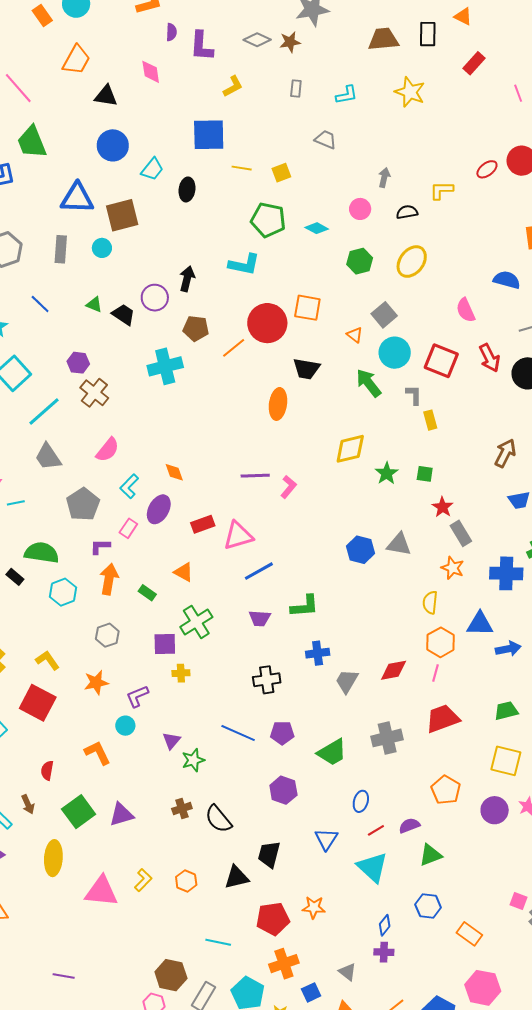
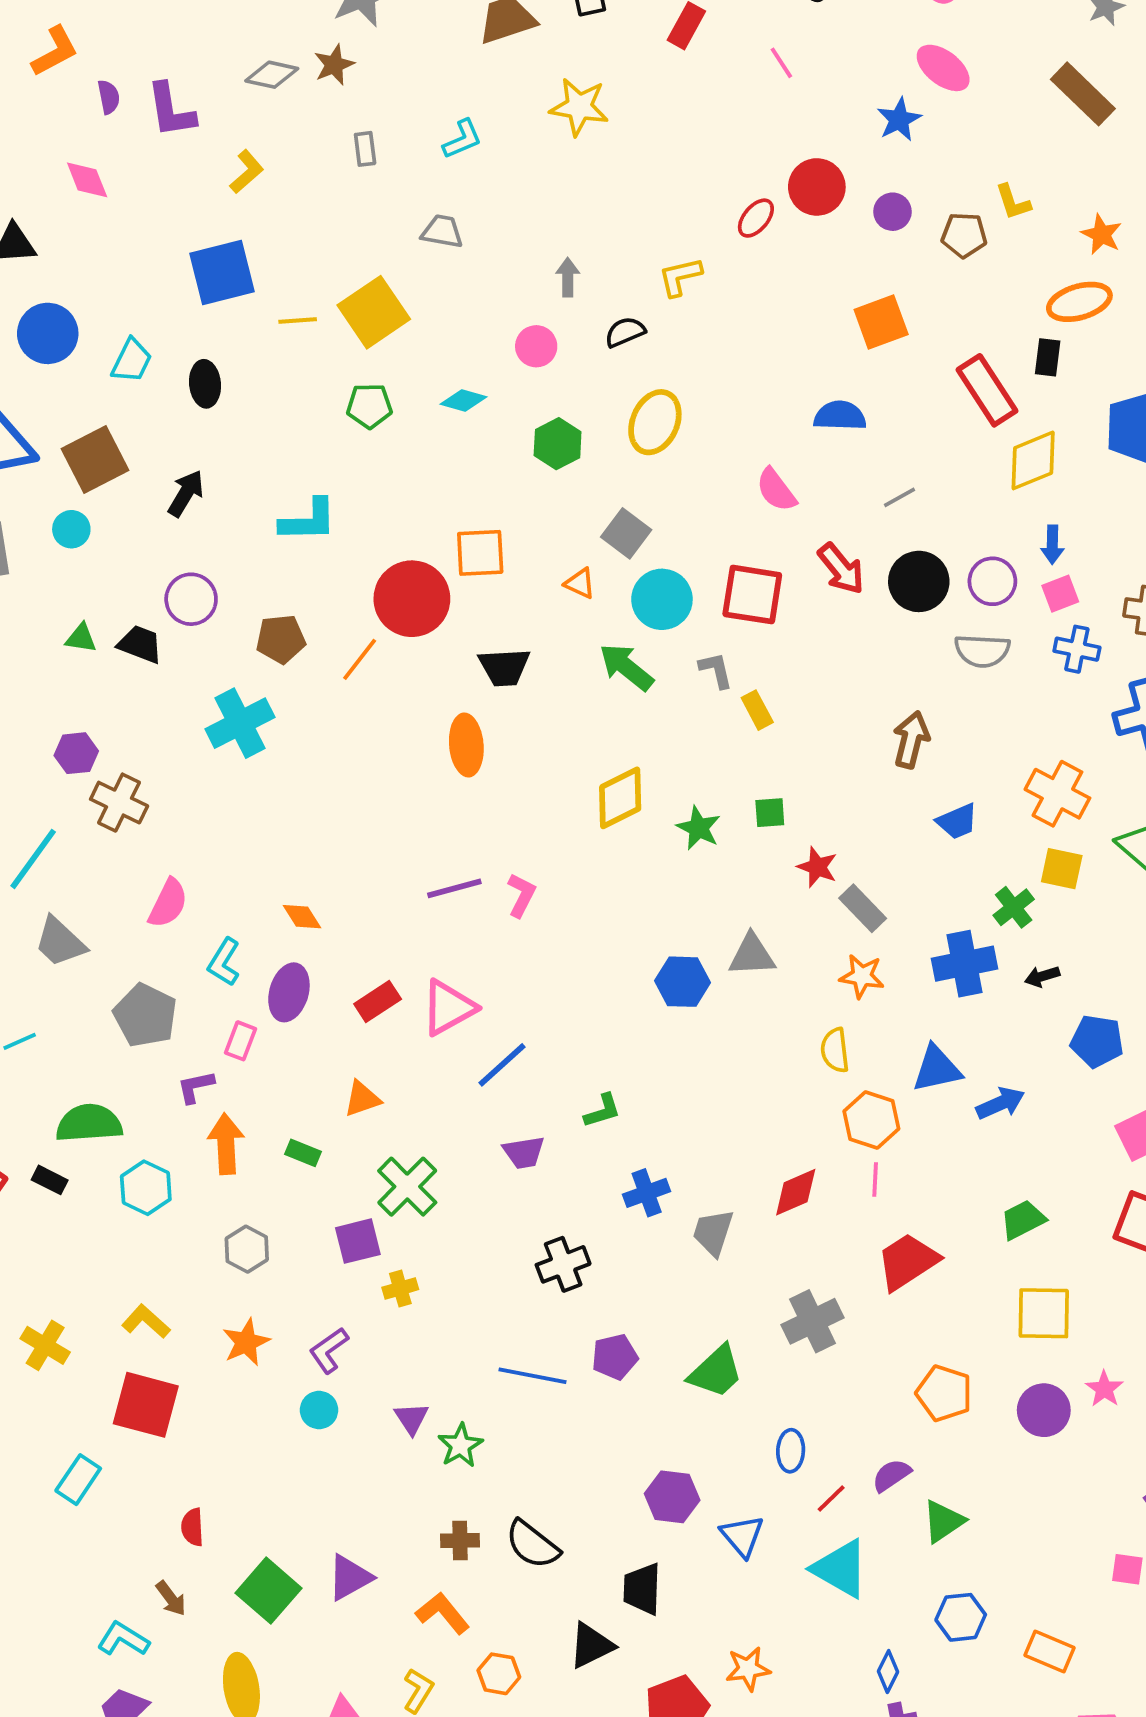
yellow square: (281, 173) -> (374, 312), size x1.8
green pentagon: (268, 220) -> (369, 406), size x0.7
cyan L-shape: (244, 264) -> (308, 520), moved
black arrow: (187, 279) -> (186, 493), moved, turned 30
orange triangle: (184, 572) -> (362, 1099), turned -35
green L-shape: (305, 606) -> (602, 1111), size x0.7
orange L-shape: (97, 753) -> (443, 1613), moved
purple hexagon: (283, 790) -> (672, 1497), moved
brown cross: (182, 808) -> (460, 1540), turned 30

